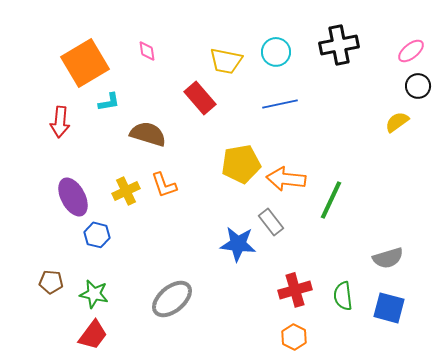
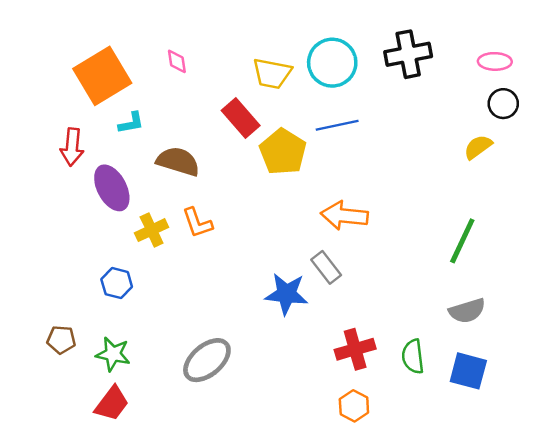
pink ellipse: (411, 51) -> (495, 61), turned 40
cyan circle: (276, 52) -> (332, 63), size x1.4
yellow pentagon: (241, 164) -> (283, 152), moved, turned -30
purple ellipse: (73, 197) -> (112, 188), moved
green line: (331, 200) -> (462, 241), moved

